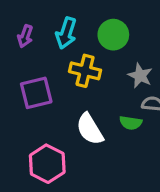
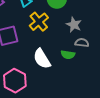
yellow cross: (85, 71) -> (39, 22), turned 36

